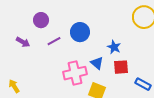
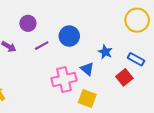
red square: (121, 67) -> (124, 77), moved, turned -35
blue rectangle: (143, 84) -> (136, 59), moved

